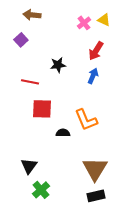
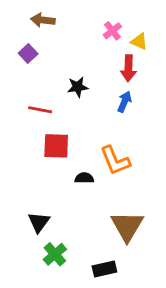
yellow triangle: (104, 20) -> (139, 41), moved
red arrow: (96, 51) -> (128, 68), turned -30
black rectangle: (96, 196) -> (104, 269), moved

